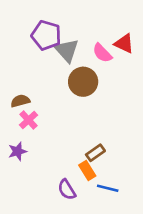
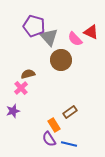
brown semicircle: (20, 101) -> (28, 74), moved
orange rectangle: (87, 171) -> (54, 125), moved
blue line: (108, 188) -> (69, 144), moved

